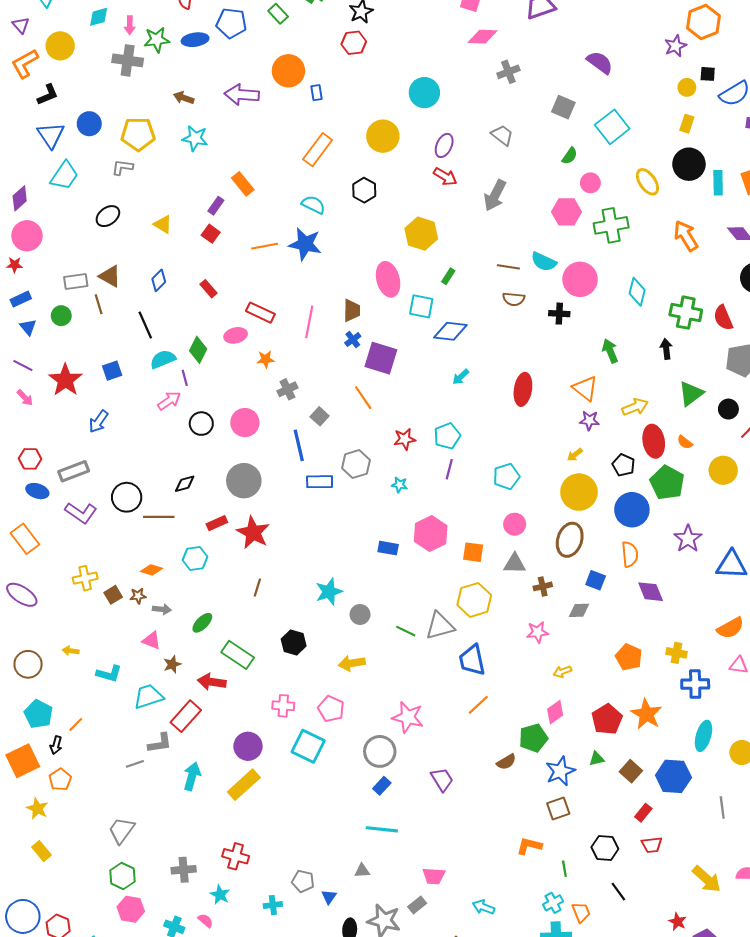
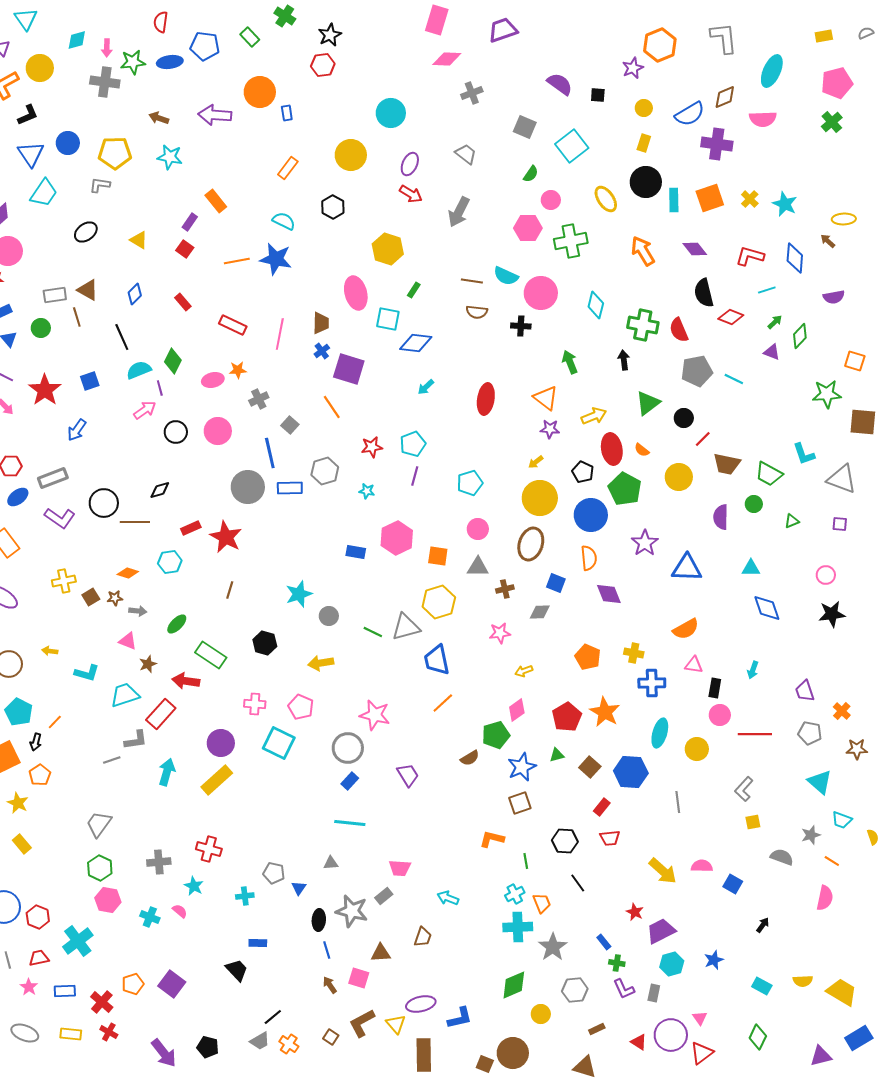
black square: (708, 74) -> (598, 95), moved
orange rectangle: (318, 150) -> (288, 168), size x0.7
pink ellipse: (236, 335) -> (213, 380), moved
gray circle: (244, 481) -> (248, 487), moved
blue ellipse: (37, 491) -> (18, 497), turned -55

